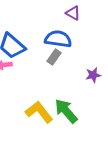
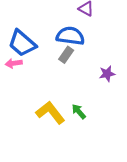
green arrow: (66, 111) -> (79, 112), size x0.6

